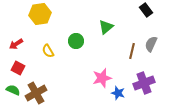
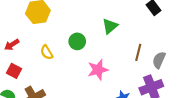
gray semicircle: (151, 44) -> (159, 60), moved
pink star: (102, 78) -> (98, 70), moved

